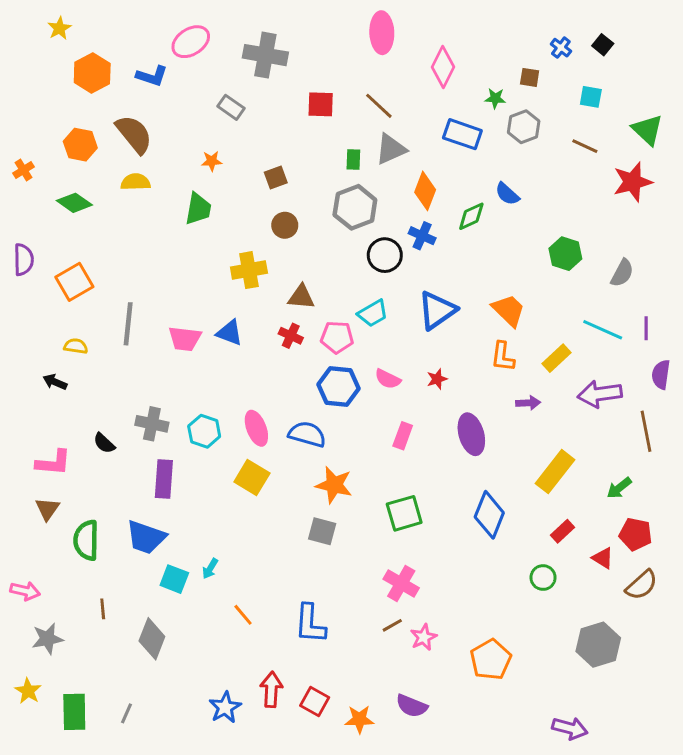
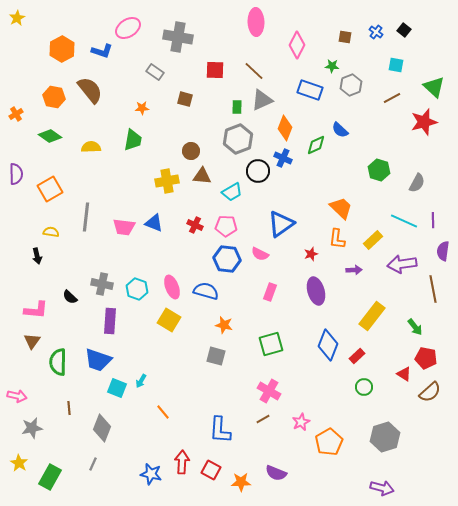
yellow star: (59, 28) -> (17, 18), moved
brown square: (530, 77) -> (345, 37), moved
brown line: (585, 146) -> (392, 98), turned -54
brown square: (276, 177) -> (185, 99), moved, turned 35
yellow semicircle: (136, 182) -> (91, 147), moved
brown triangle: (301, 297) -> (202, 176), moved
blue triangle: (437, 310) -> (281, 224), moved
cyan trapezoid: (373, 313) -> (232, 192), moved
red star: (437, 379) -> (311, 254), moved
black arrow: (55, 382) -> (37, 256), turned -126
orange star: (334, 485) -> (224, 325), size x0.7
green arrow: (619, 488) -> (415, 327), turned -90
red rectangle: (562, 531) -> (357, 356), moved
blue L-shape: (310, 624) -> (220, 430), moved
pink star: (424, 637) -> (301, 422), moved
gray hexagon: (598, 645) -> (385, 437), moved
blue star: (225, 707) -> (151, 474), turned -30
green rectangle: (74, 712) -> (50, 477), turned 30
gray line: (127, 713) -> (93, 464), moved

